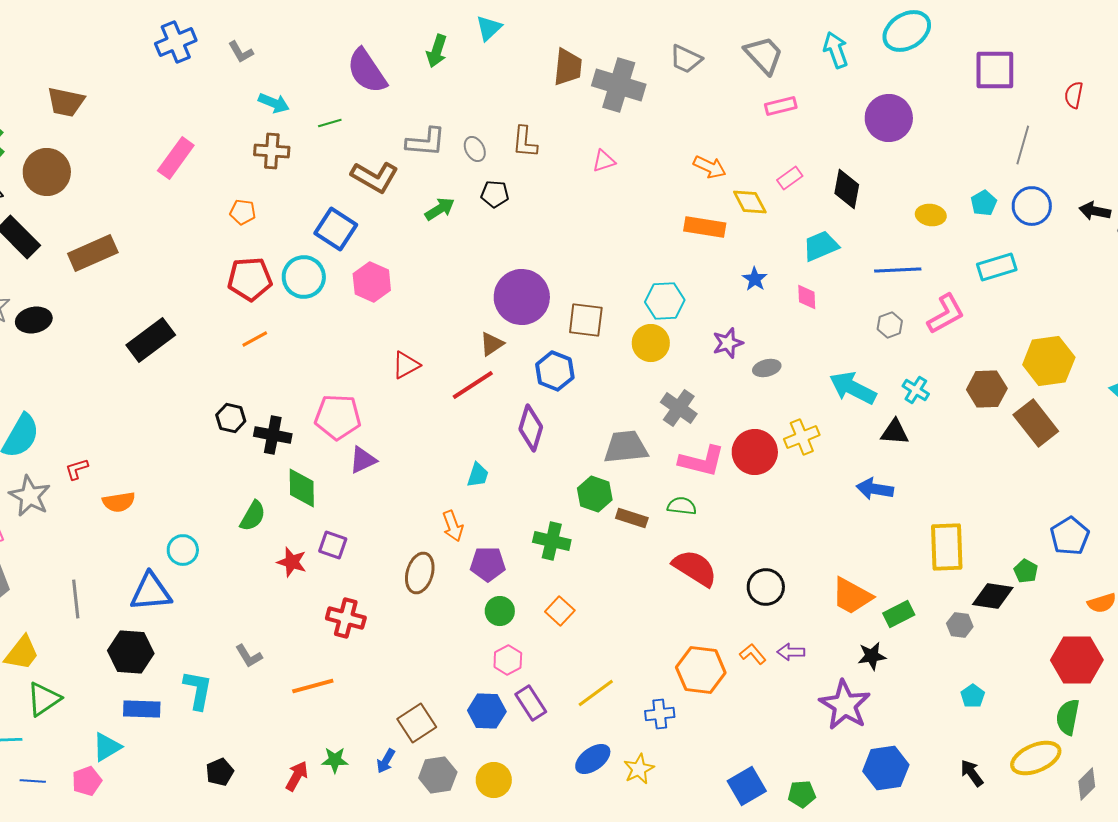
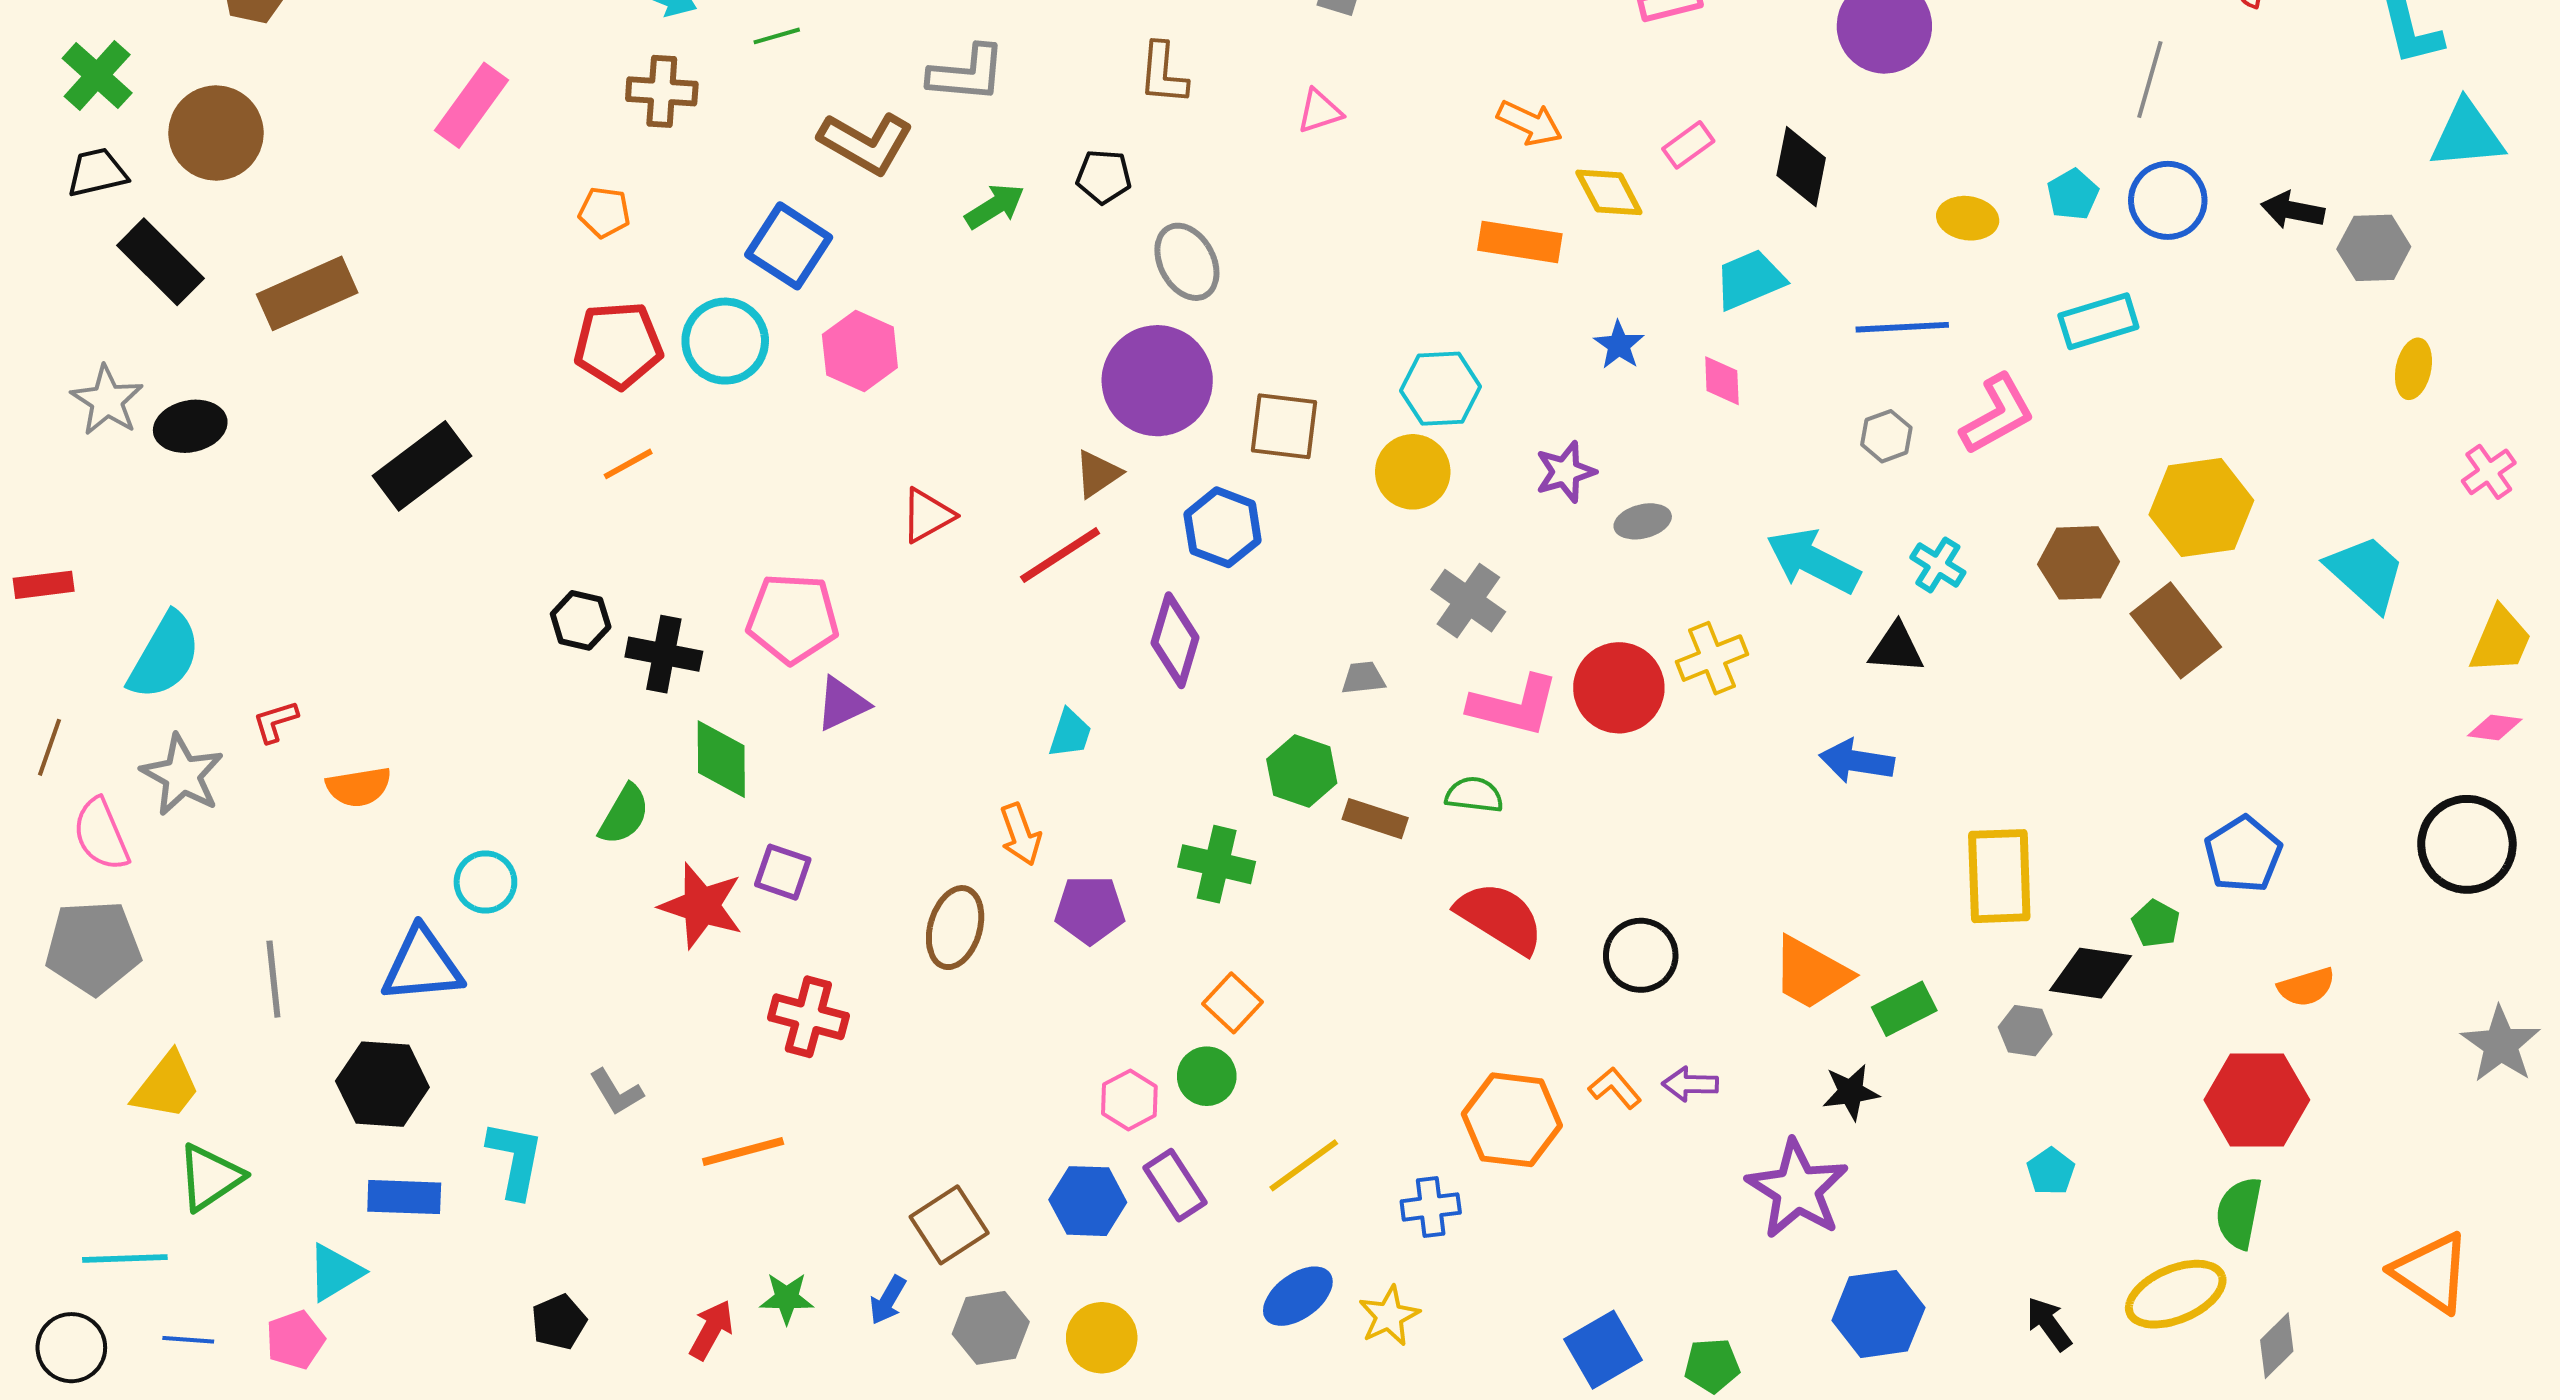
gray ellipse: (475, 149) -> (1187, 262), moved, size x1.5
gray trapezoid: (626, 447) -> (1363, 678), size x0.5
red star: (292, 562) -> (701, 906), size x1.4
green circle: (500, 611) -> (1207, 1076), moved

